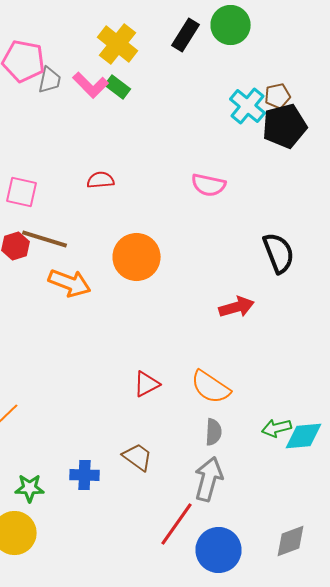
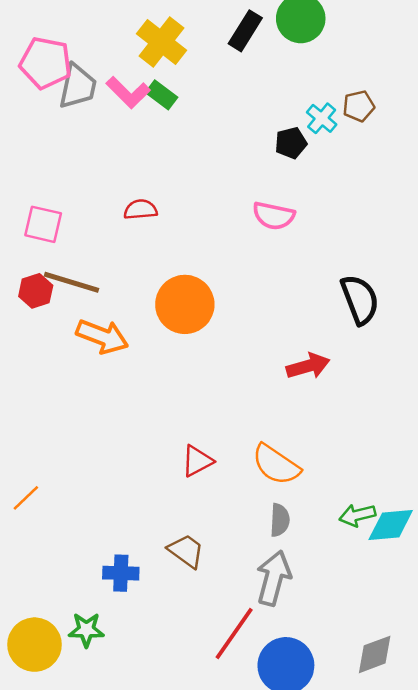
gray trapezoid: (50, 80) -> (78, 86), size x1.4
cyan cross: (248, 106) -> (322, 118), size x0.7
black pentagon: (284, 126) -> (291, 143), moved, size x0.6
green star: (30, 488) -> (86, 630), moved

